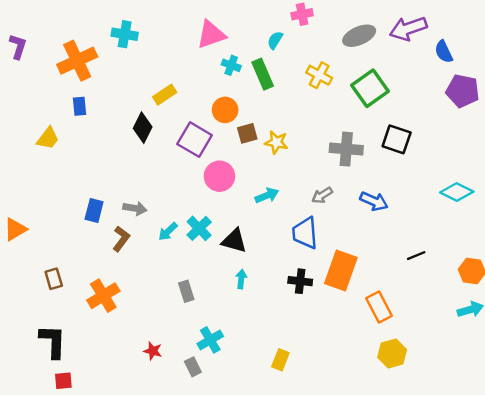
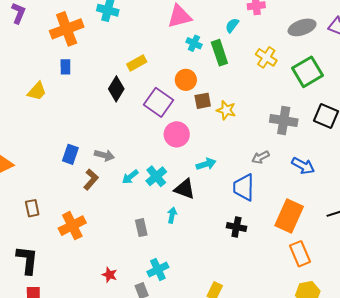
cyan arrow: (267, 195) -> (206, 164), moved
orange rectangle: (341, 271) -> (289, 216), moved
cyan arrow: (241, 279) -> (172, 215), moved

